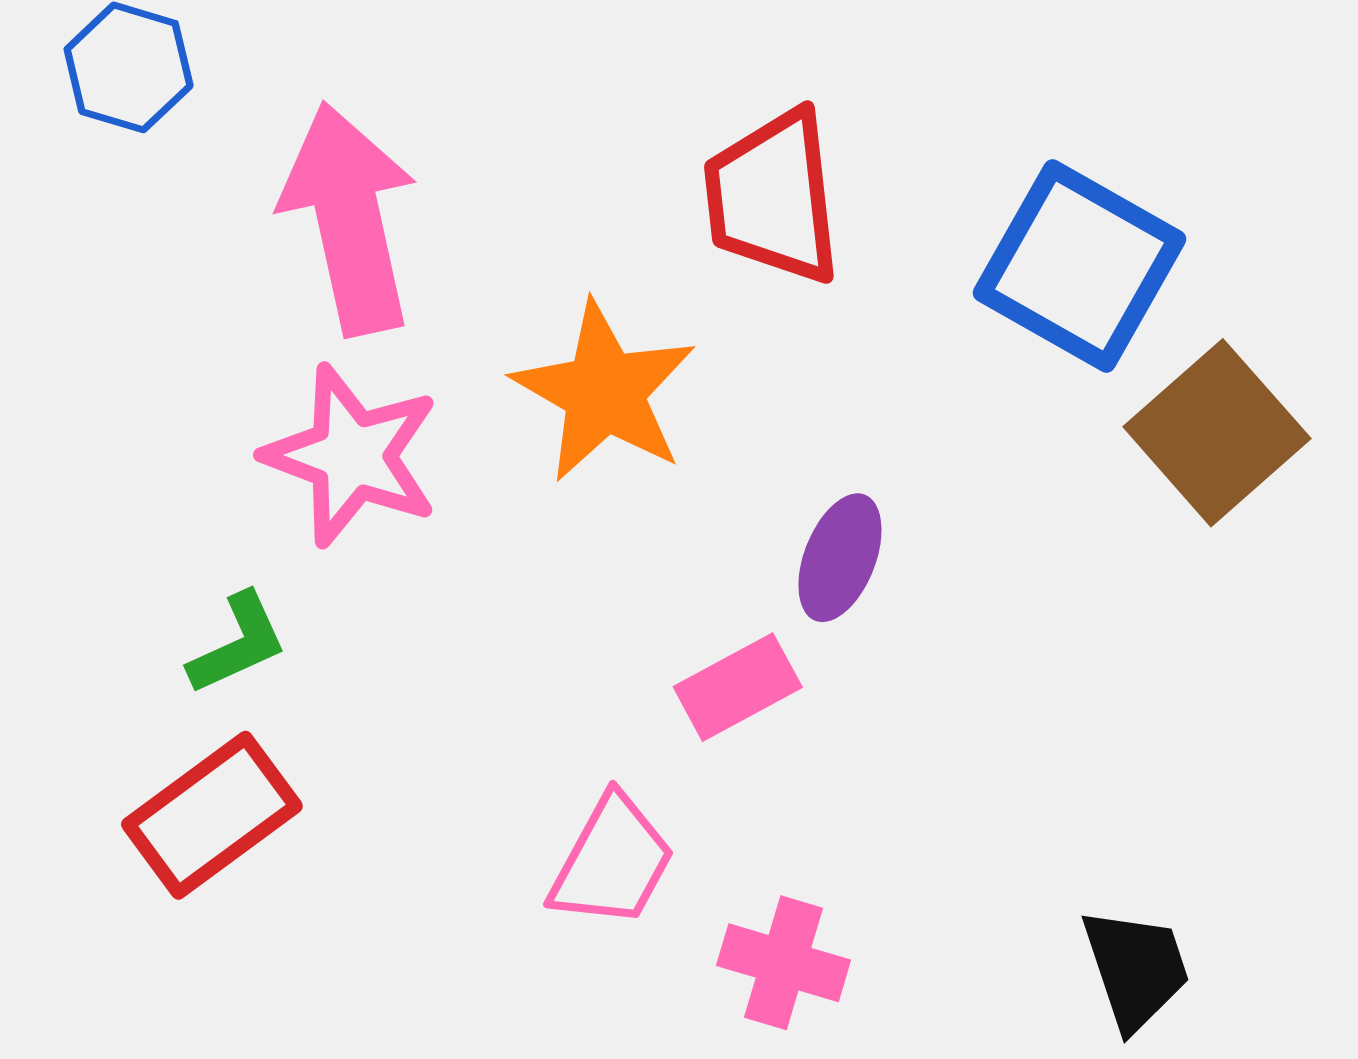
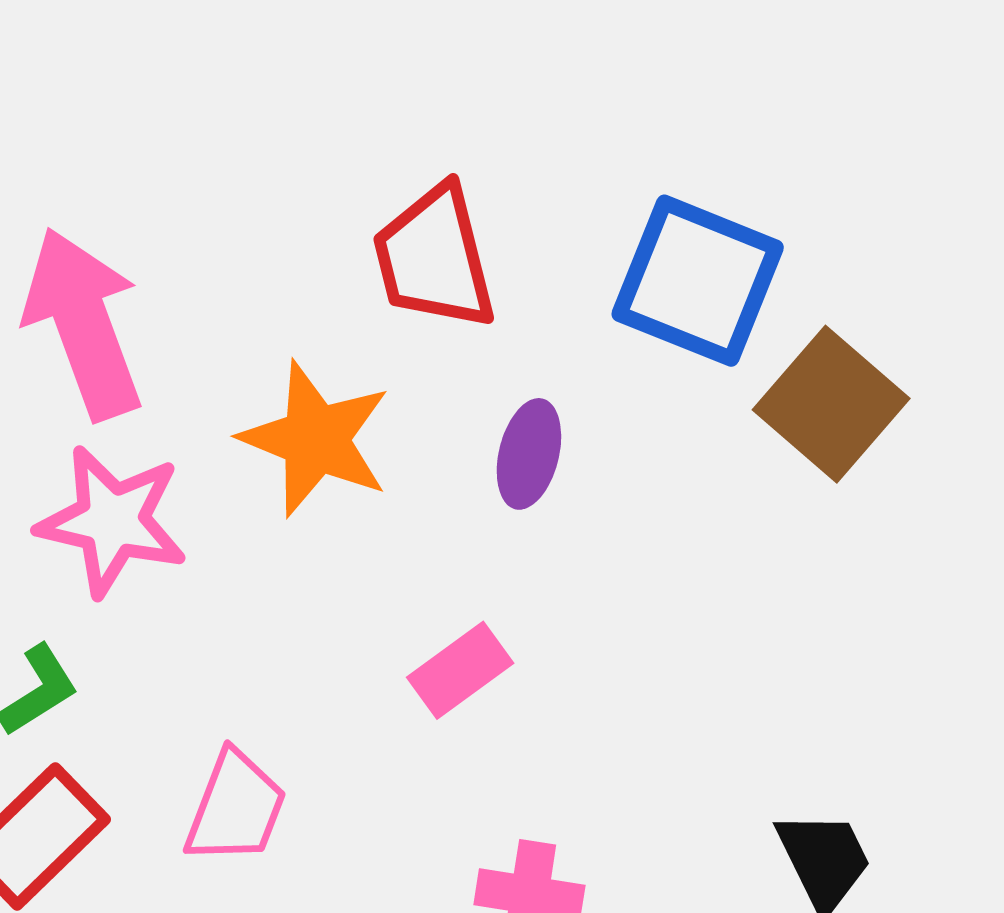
purple ellipse: (840, 558) -> (529, 454), moved
pink trapezoid: (612, 862) -> (236, 808), moved

